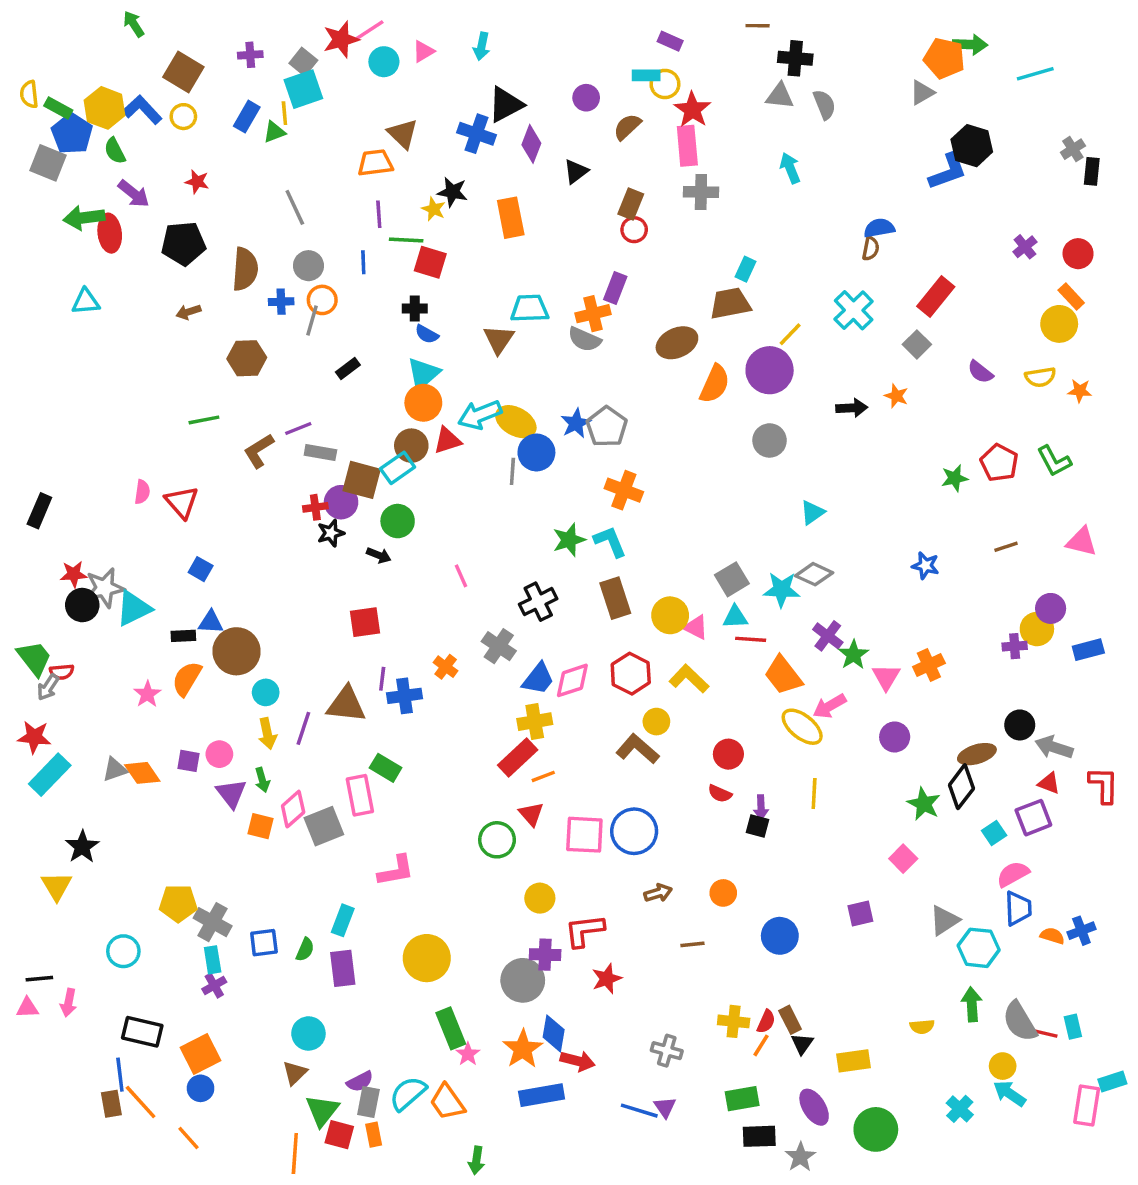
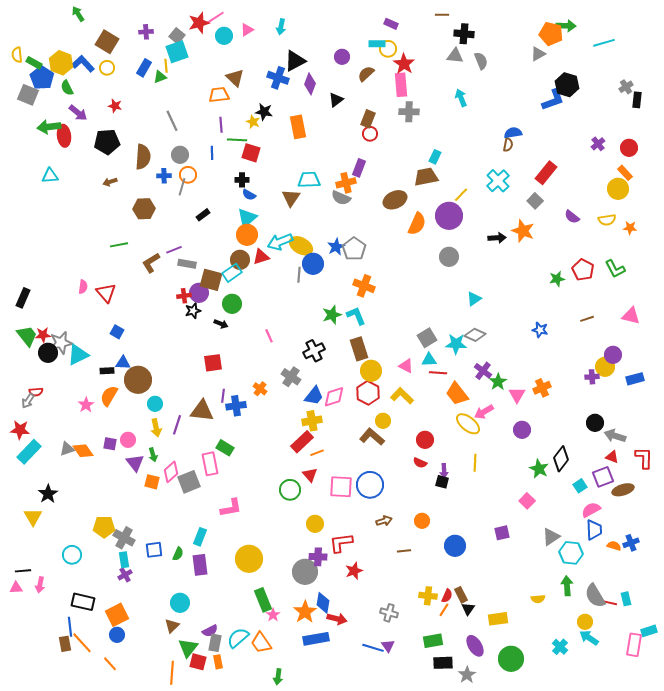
orange star: (896, 396) -> (523, 231), size x1.6
yellow circle: (670, 615) -> (371, 371), moved
green trapezoid: (34, 658) -> (27, 336), moved
brown ellipse: (977, 754) -> (623, 490), moved

